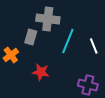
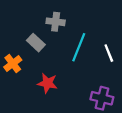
gray cross: (48, 19) -> (56, 22), size x0.7
gray rectangle: (31, 37) -> (36, 43), turned -63

